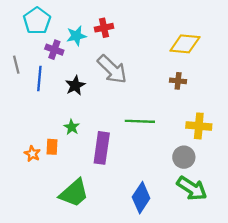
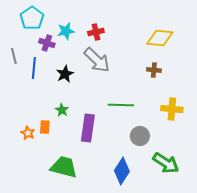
red cross: (104, 28) -> (96, 32), moved
gray circle: (184, 157) -> (140, 136), moved
green trapezoid: (74, 193) -> (64, 167), turned -124

